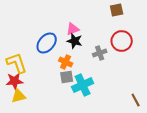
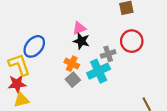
blue ellipse: (47, 43) -> (34, 46), moved
gray square: (67, 77) -> (73, 80), turned -32
cyan cross: (83, 85) -> (99, 71), moved

